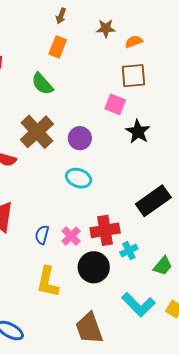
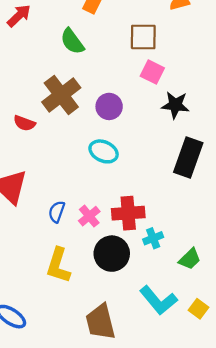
brown square: (133, 76) -> (143, 37), moved
black star: (138, 132) -> (175, 105), turned -30
black rectangle: (153, 201) -> (188, 157), moved, turned -40

